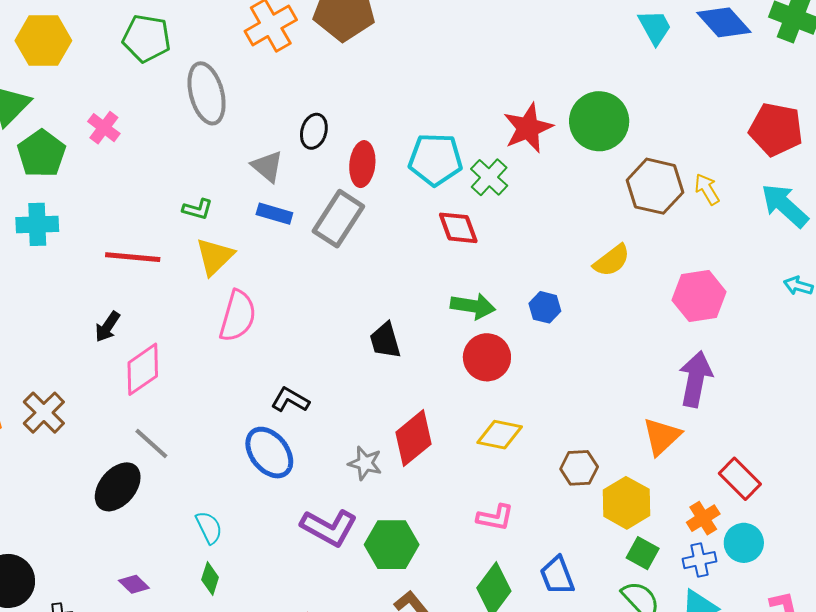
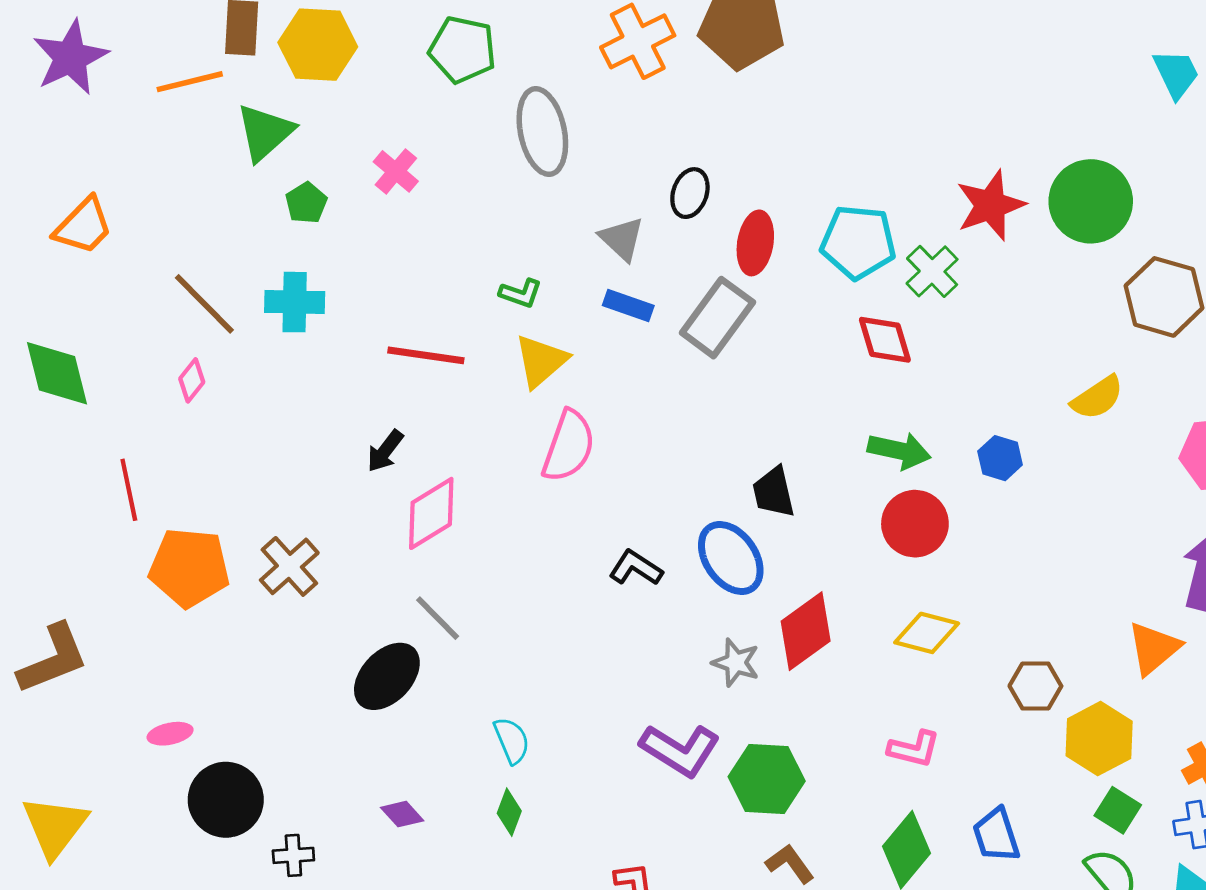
green pentagon: (41, 154) -> (306, 203), size x0.6
blue ellipse: (269, 453) -> (731, 558), moved

